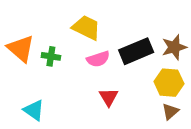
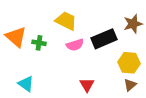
brown star: (174, 47) -> (133, 24), moved
red triangle: (109, 97) -> (87, 85), moved

